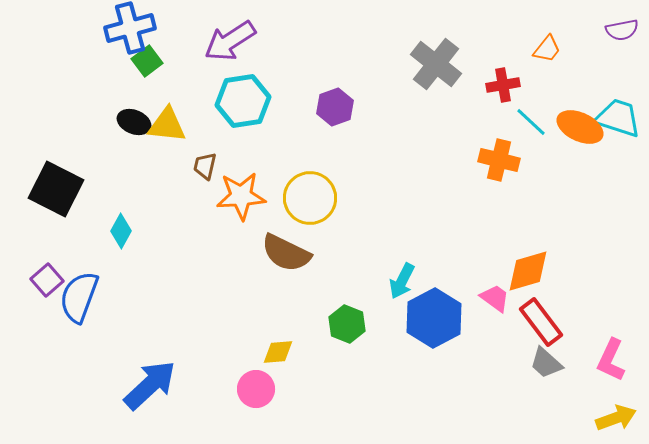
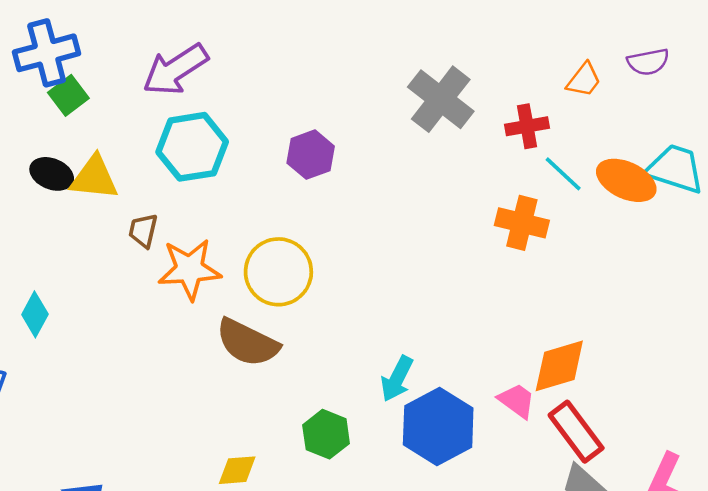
purple semicircle: (622, 30) -> (648, 62), moved

